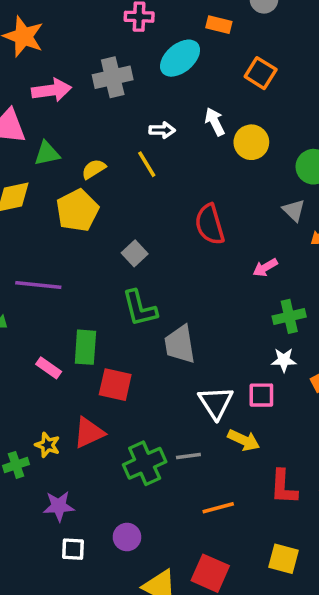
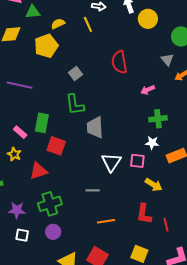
yellow arrow: (244, 440) -> (154, 185), moved
yellow star: (48, 445) -> (14, 154), moved
green cross: (145, 463) -> (50, 204), moved

